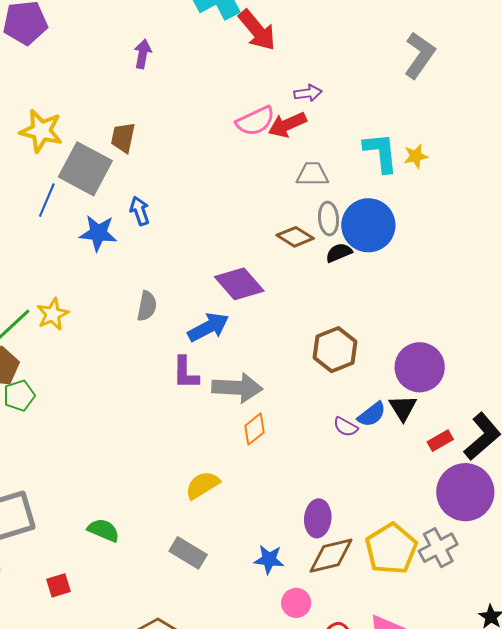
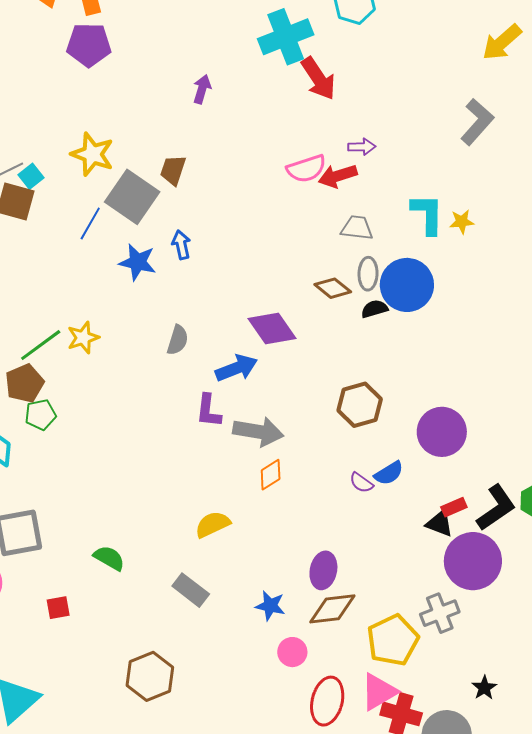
black triangle: (403, 408) -> (440, 523), moved, turned -44
yellow pentagon: (391, 549) -> (393, 640), moved

